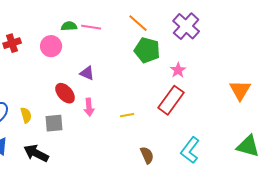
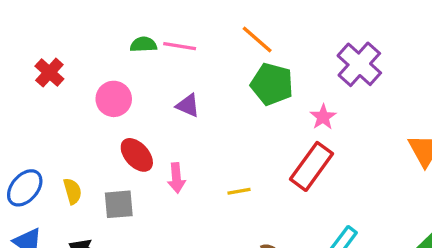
purple cross: (186, 26) -> (359, 64), moved
red cross: (12, 43) -> (49, 73), turned -30
pink circle: (51, 46) -> (114, 99), moved
purple triangle: (87, 73) -> (188, 105), moved

